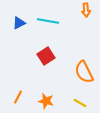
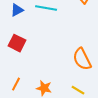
red square: (46, 56) -> (17, 43), moved, turned -30

